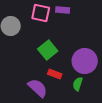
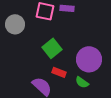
green semicircle: (78, 84) -> (82, 82), turned -72

